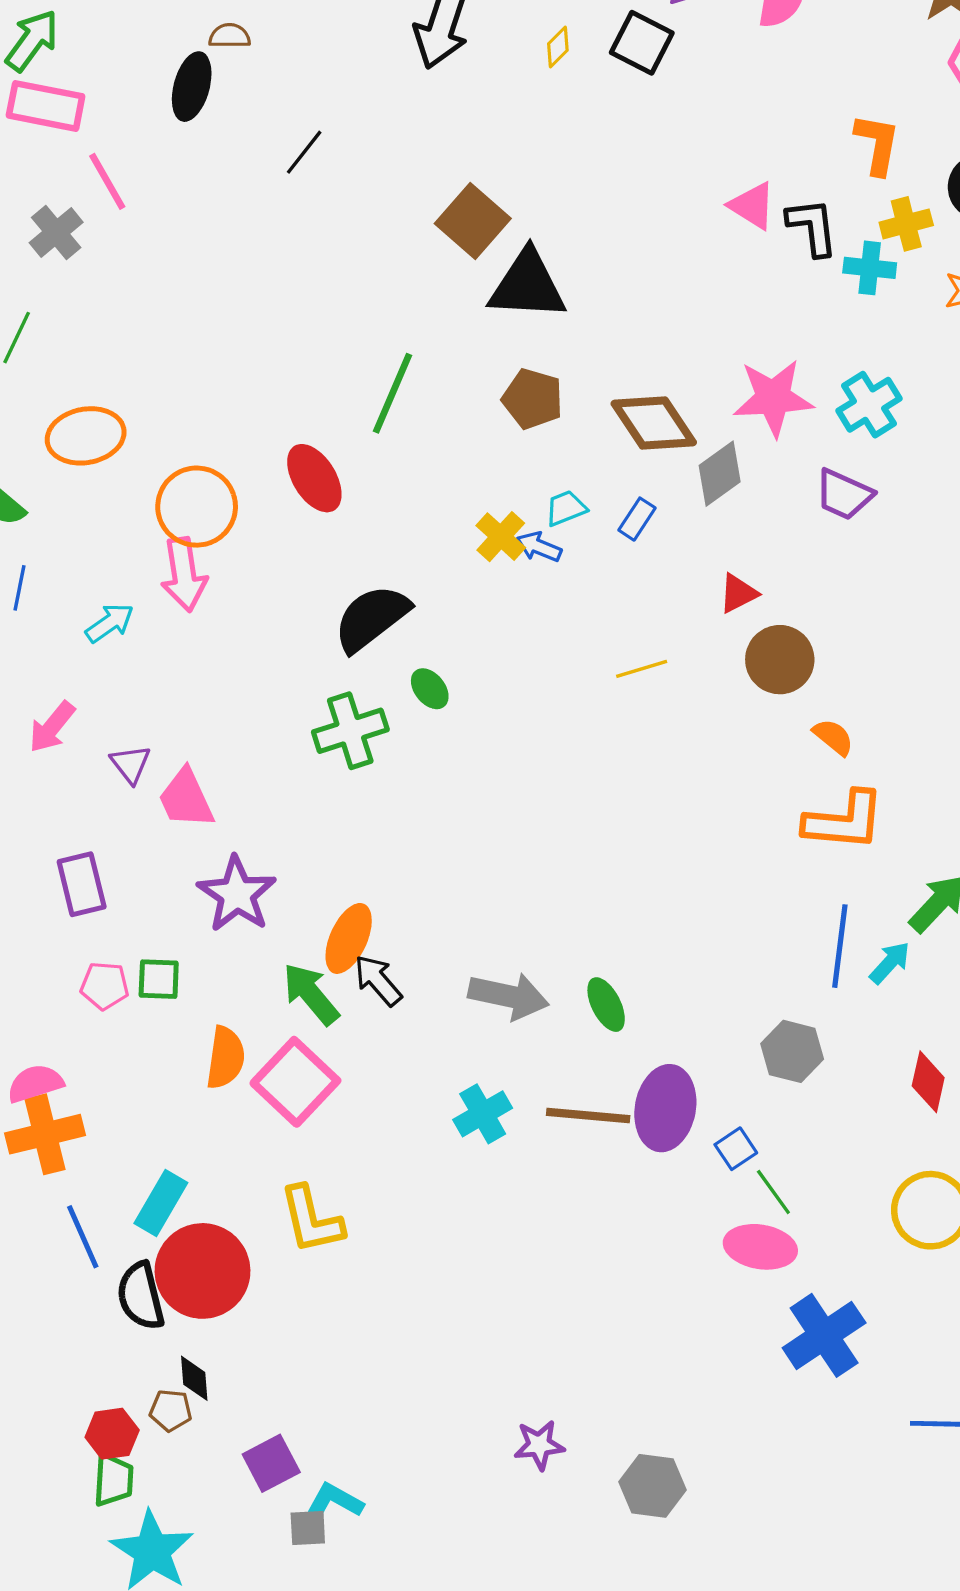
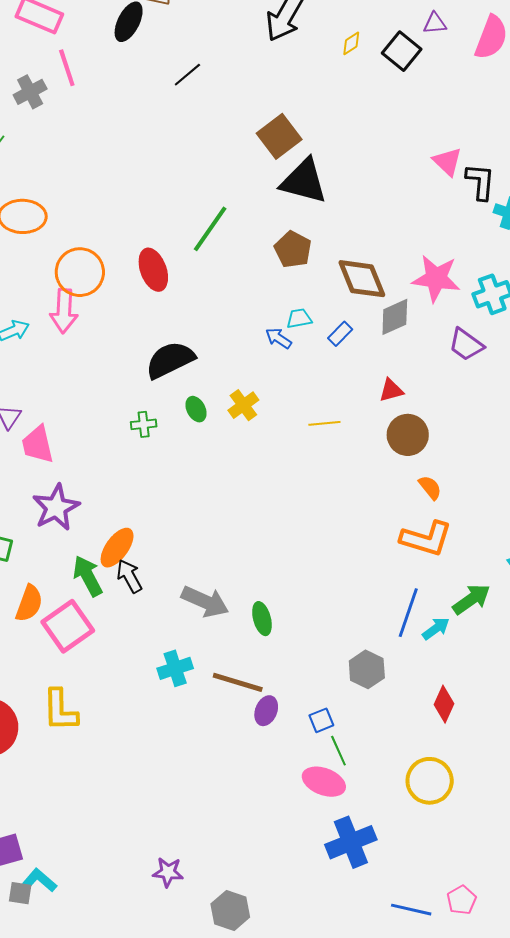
yellow cross: (501, 537) -> (243, 405), moved
green cross: (350, 731) -> (144, 424), size x0.6
purple ellipse: (665, 1108) -> (266, 711), moved, size x0.6

